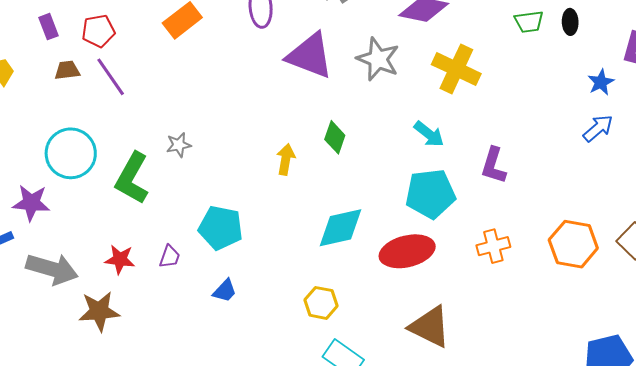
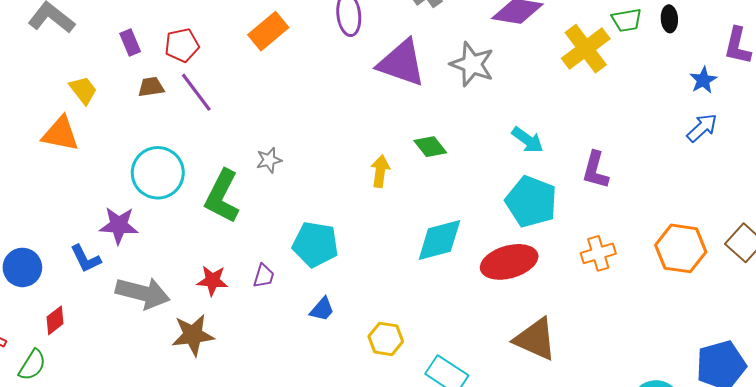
yellow cross: (456, 69) -> (586, 49), moved, turned 30
green diamond: (335, 137) -> (430, 147), turned -56
cyan pentagon: (431, 194) -> (531, 202), turned 30
yellow hexagon: (321, 303) -> (386, 339), moved

